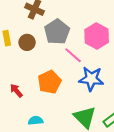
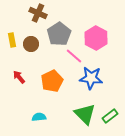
red arrow: (16, 91) -> (19, 77), moved

